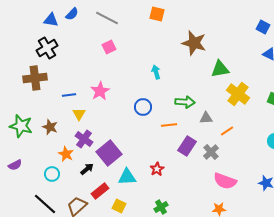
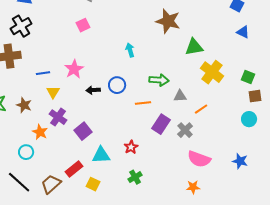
purple square: (109, 153) -> (83, 131), size x0.7
black arrow: (87, 169) -> (93, 90), moved, turned -144
green cross: (161, 207) -> (135, 177), moved

